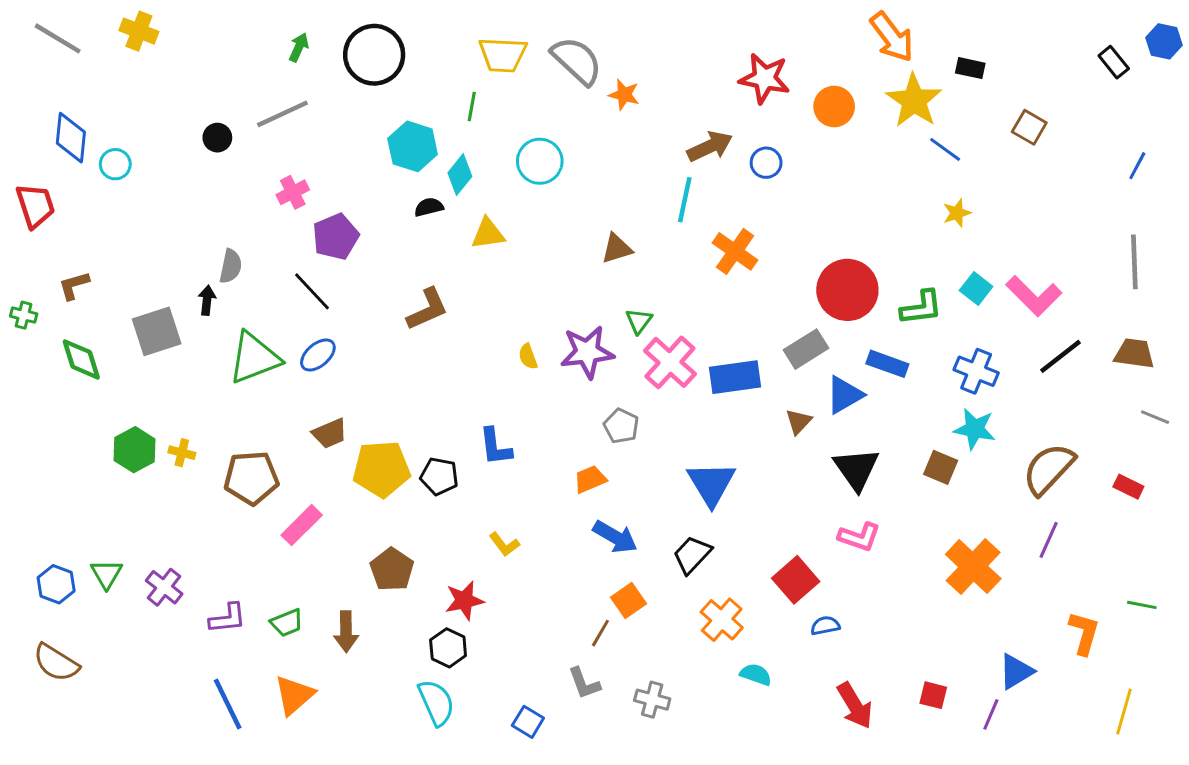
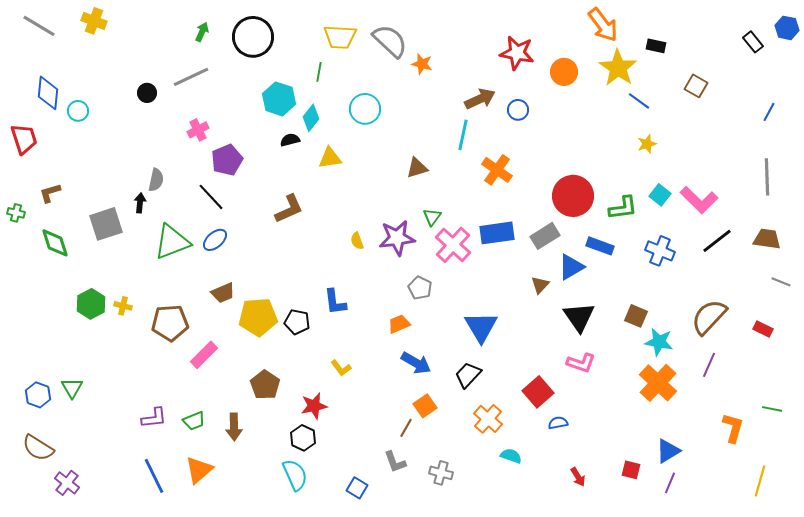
blue rectangle: (735, 377) -> (497, 233), moved
cyan star: (975, 429) -> (659, 342), moved
purple cross: (164, 587) -> (67, 483), moved
blue triangle: (1016, 672) -> (668, 451), moved
red arrow: (855, 706) -> (578, 477), size x0.6

